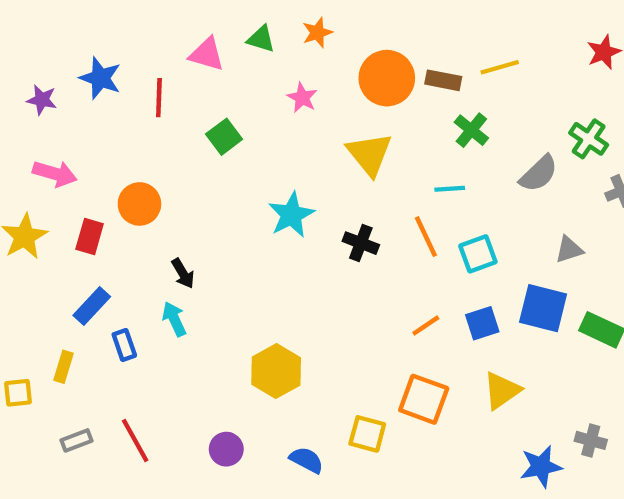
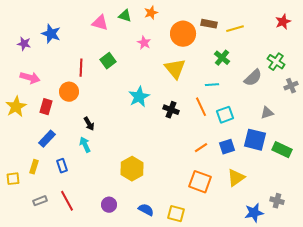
brown rectangle: (443, 80) -> (209, 24), moved
red line: (159, 98) -> (81, 68), moved
blue rectangle: (124, 345) -> (62, 166), moved
yellow square: (367, 434) -> (176, 214), moved

